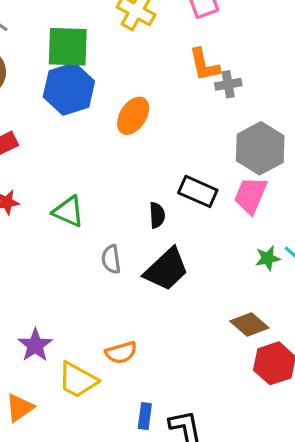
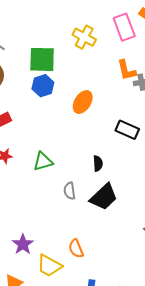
blue hexagon: (69, 89) -> (43, 86), size x0.7
black rectangle: (198, 191) -> (127, 130), moved
green triangle: (68, 211) -> (43, 161), turned -40
orange semicircle: (121, 353) -> (76, 249), turned 84

